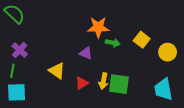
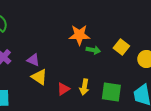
purple triangle: (86, 53) -> (33, 60), moved
green square: (119, 84) -> (111, 92), moved

